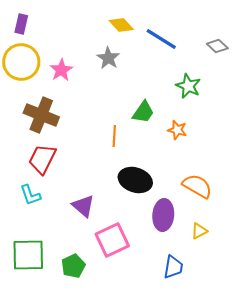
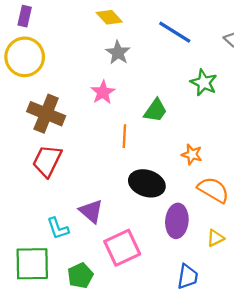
yellow diamond: (121, 25) -> (109, 17), moved
pink star: (61, 70) -> (103, 92), moved
orange star: (177, 130) -> (192, 154), moved
cyan L-shape: (30, 195) -> (58, 228), moved

